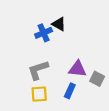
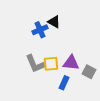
gray L-shape: (38, 70) -> (35, 64), turned -95
yellow square: (39, 94) -> (51, 64), moved

